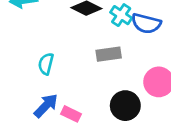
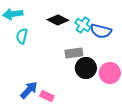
cyan semicircle: (46, 64) -> (22, 36), moved
black circle: (125, 106) -> (86, 68), moved

